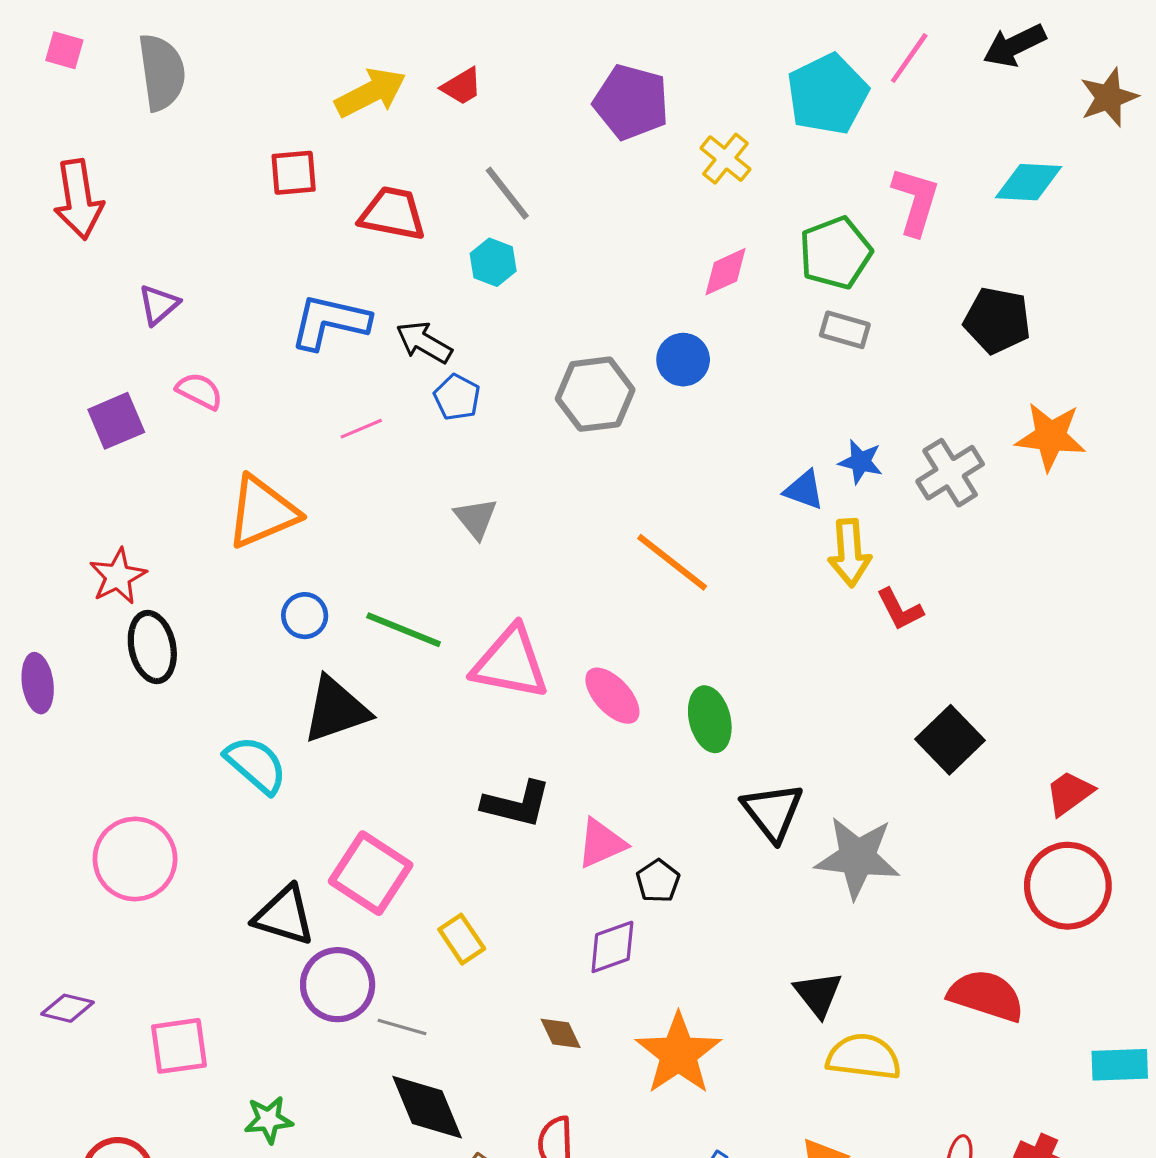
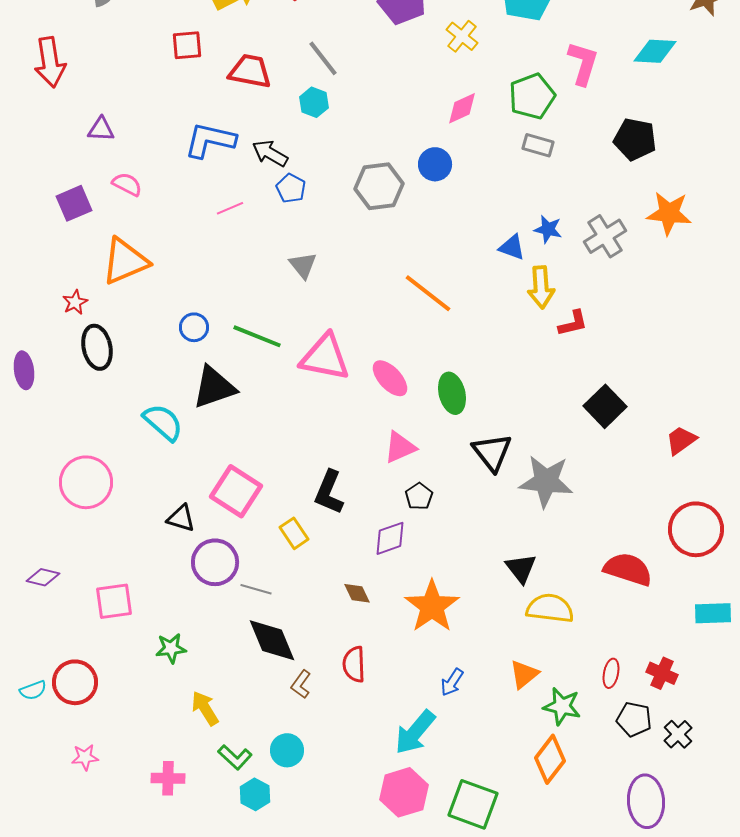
purple triangle: (159, 305) -> (101, 129), turned 44
orange triangle: (262, 512) -> (125, 261), moved
red star: (118, 576) -> (75, 302), size x0.7
red L-shape: (900, 609) -> (573, 323), turned -76
black L-shape: (517, 804) -> (329, 492), moved, turned 99
pink triangle: (601, 843) -> (400, 447), moved
red circle: (1068, 886) -> (696, 529), moved
black triangle: (284, 916) -> (181, 518), size x0.7

